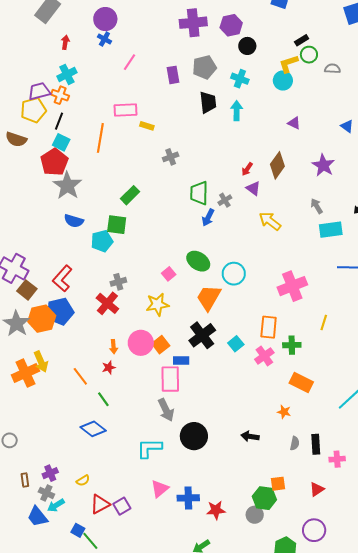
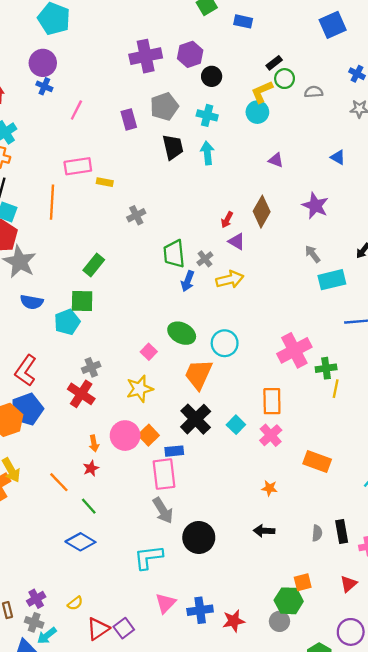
yellow arrow: (270, 221) -> (230, 279), moved, turned 135
green cross: (292, 345) -> (326, 368), moved
orange star: (284, 412) -> (269, 488), moved

